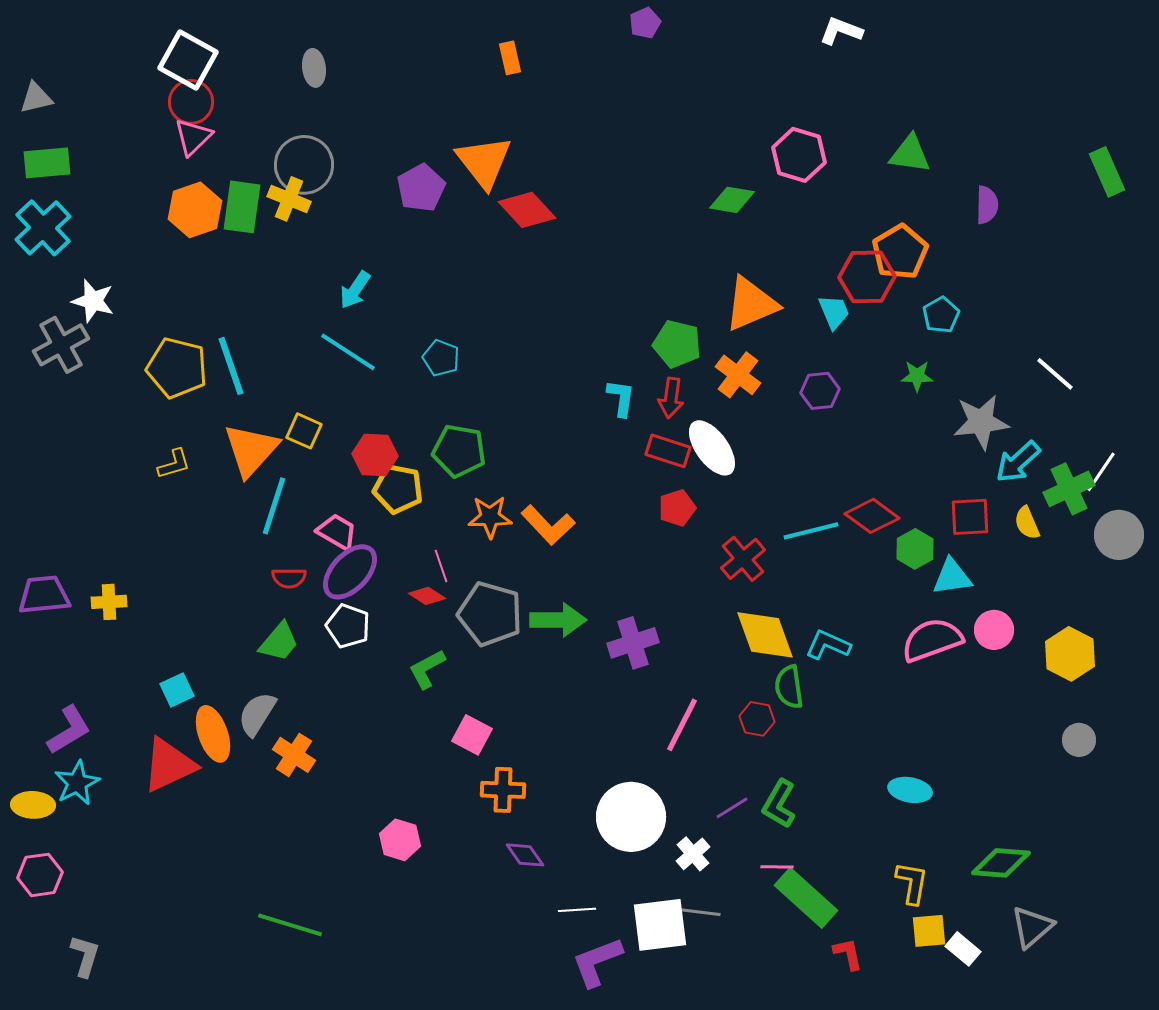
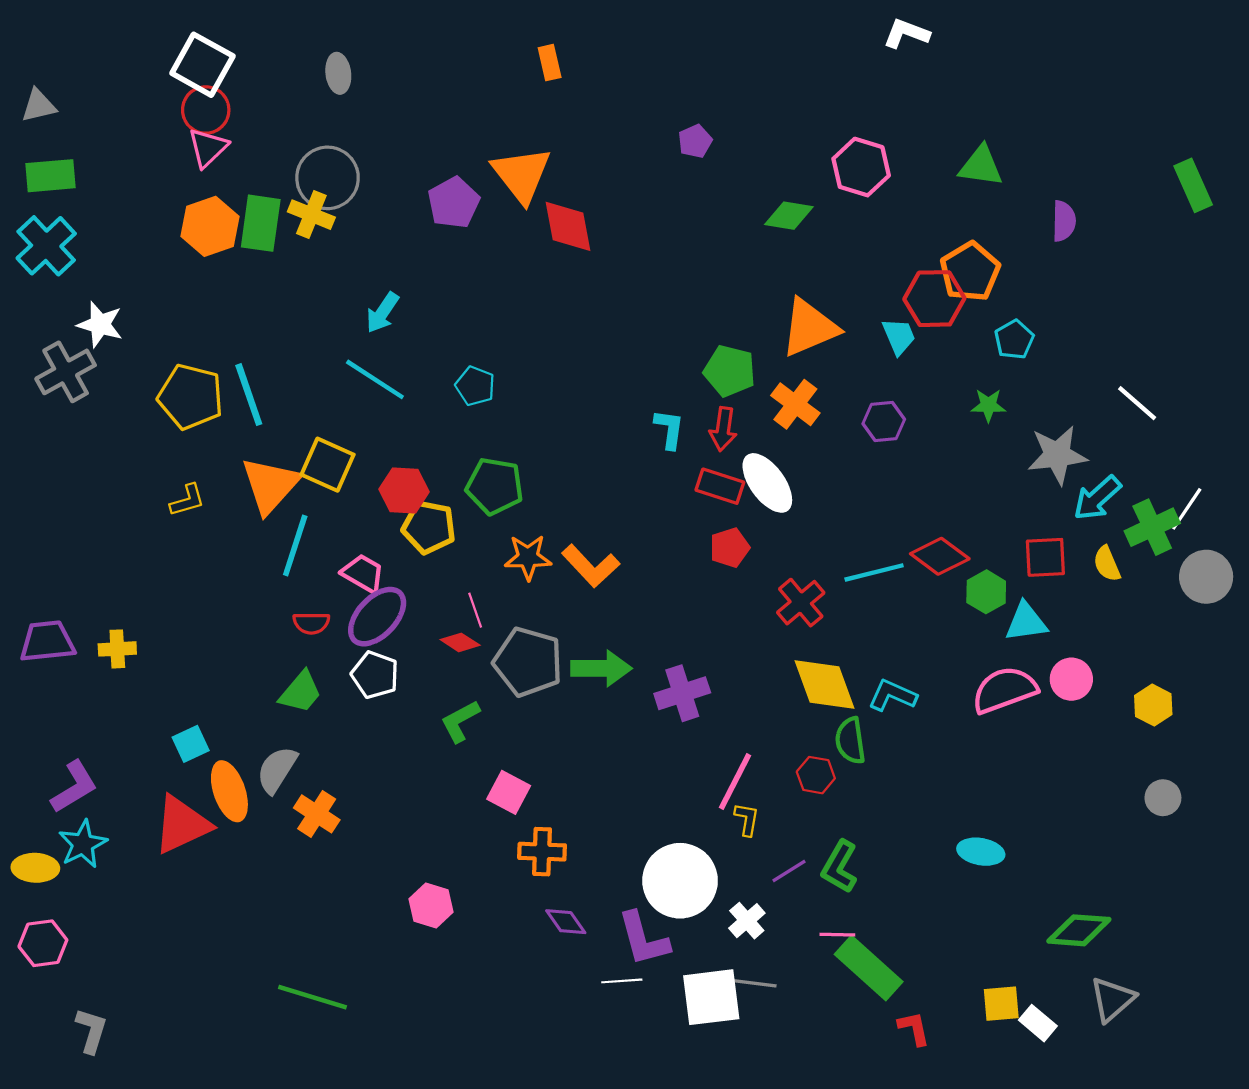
purple pentagon: (645, 23) -> (695, 141), moved
red diamond: (527, 210) -> (568, 226), turned 32
yellow square: (304, 431) -> (328, 465), size x1.4
yellow hexagon: (1070, 654) -> (1153, 705), size x0.7
yellow L-shape: (912, 883) -> (747, 819), moved, size x0.7
purple L-shape: (597, 962) -> (643, 939), moved, turned -84

